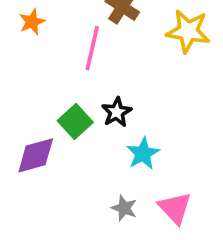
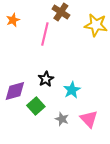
black star: (117, 112) -> (46, 79), moved
green square: (75, 122) -> (36, 106), moved

